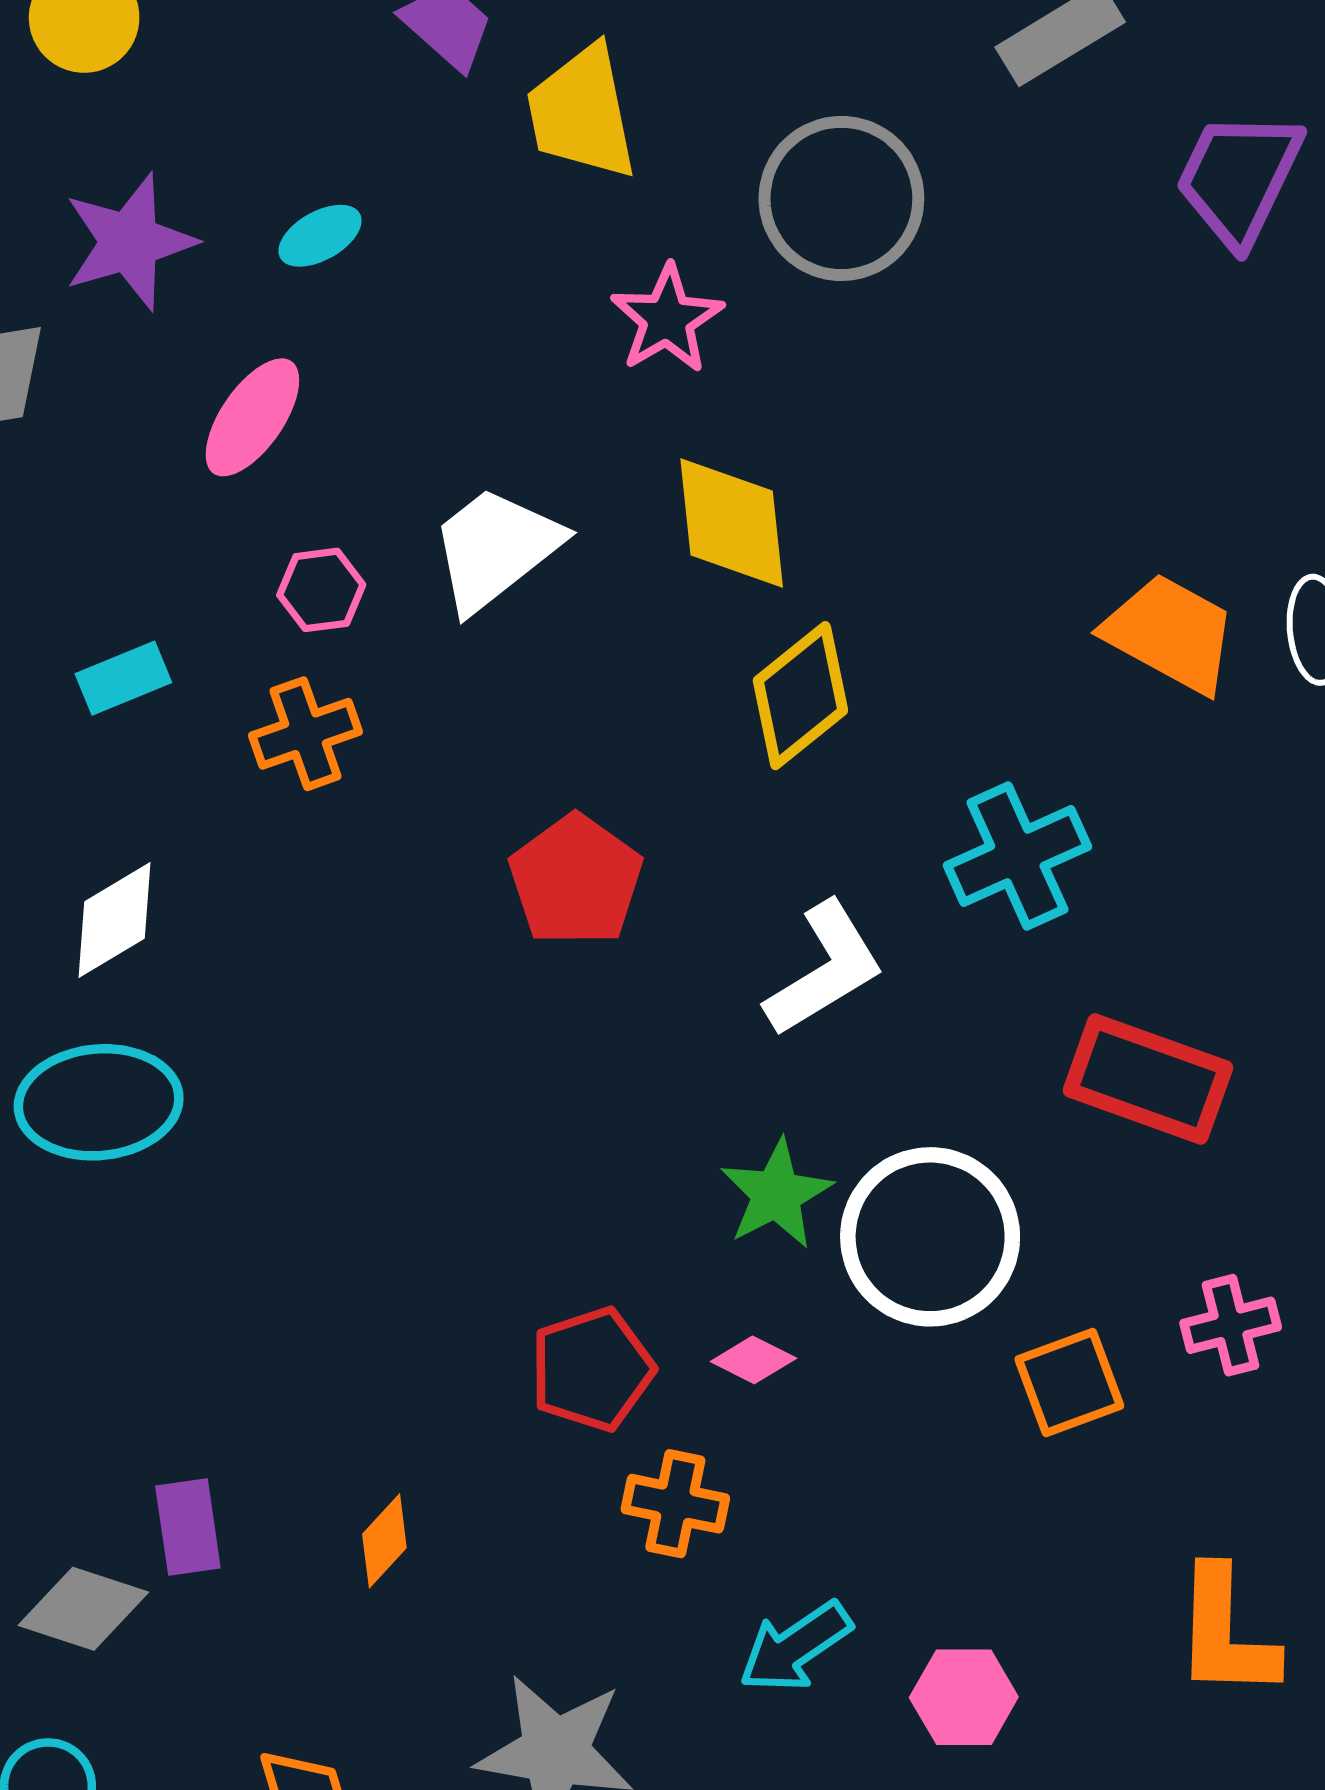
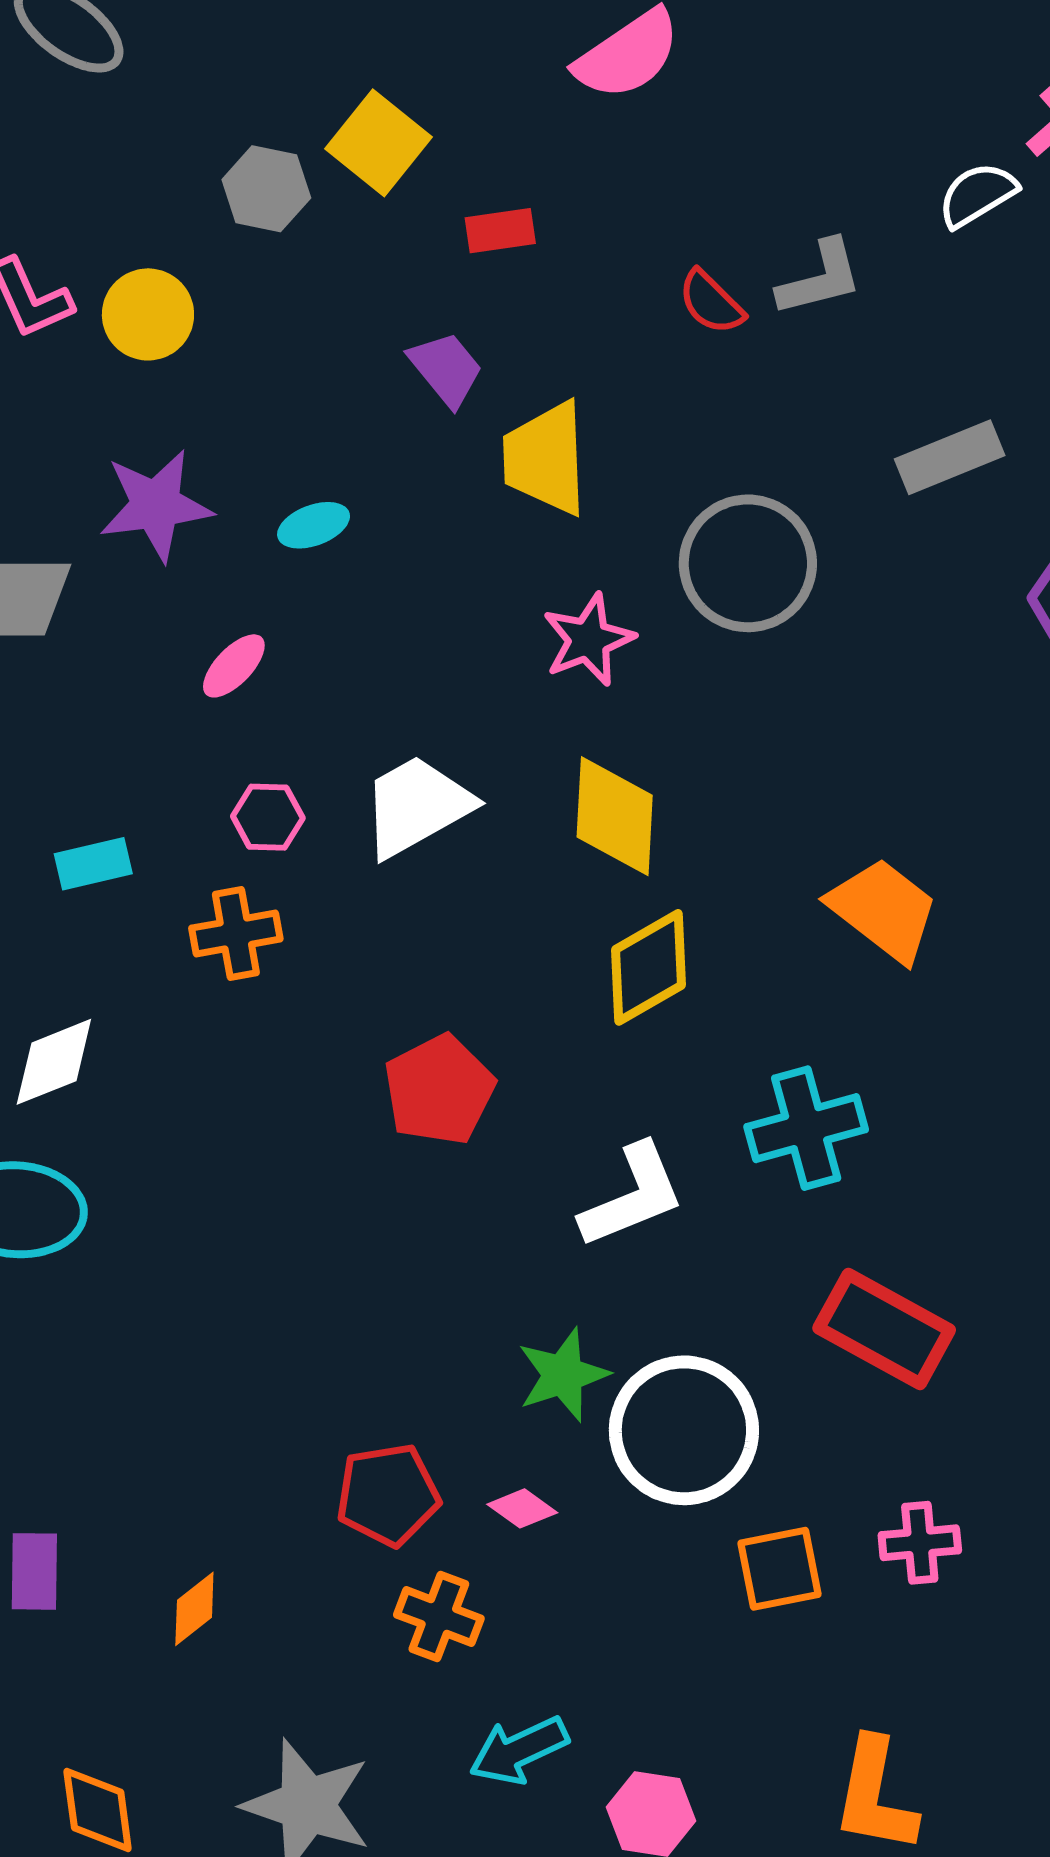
pink ellipse: (252, 417) -> (234, 666), size x0.7
orange trapezoid: (1170, 633) -> (884, 910), moved

